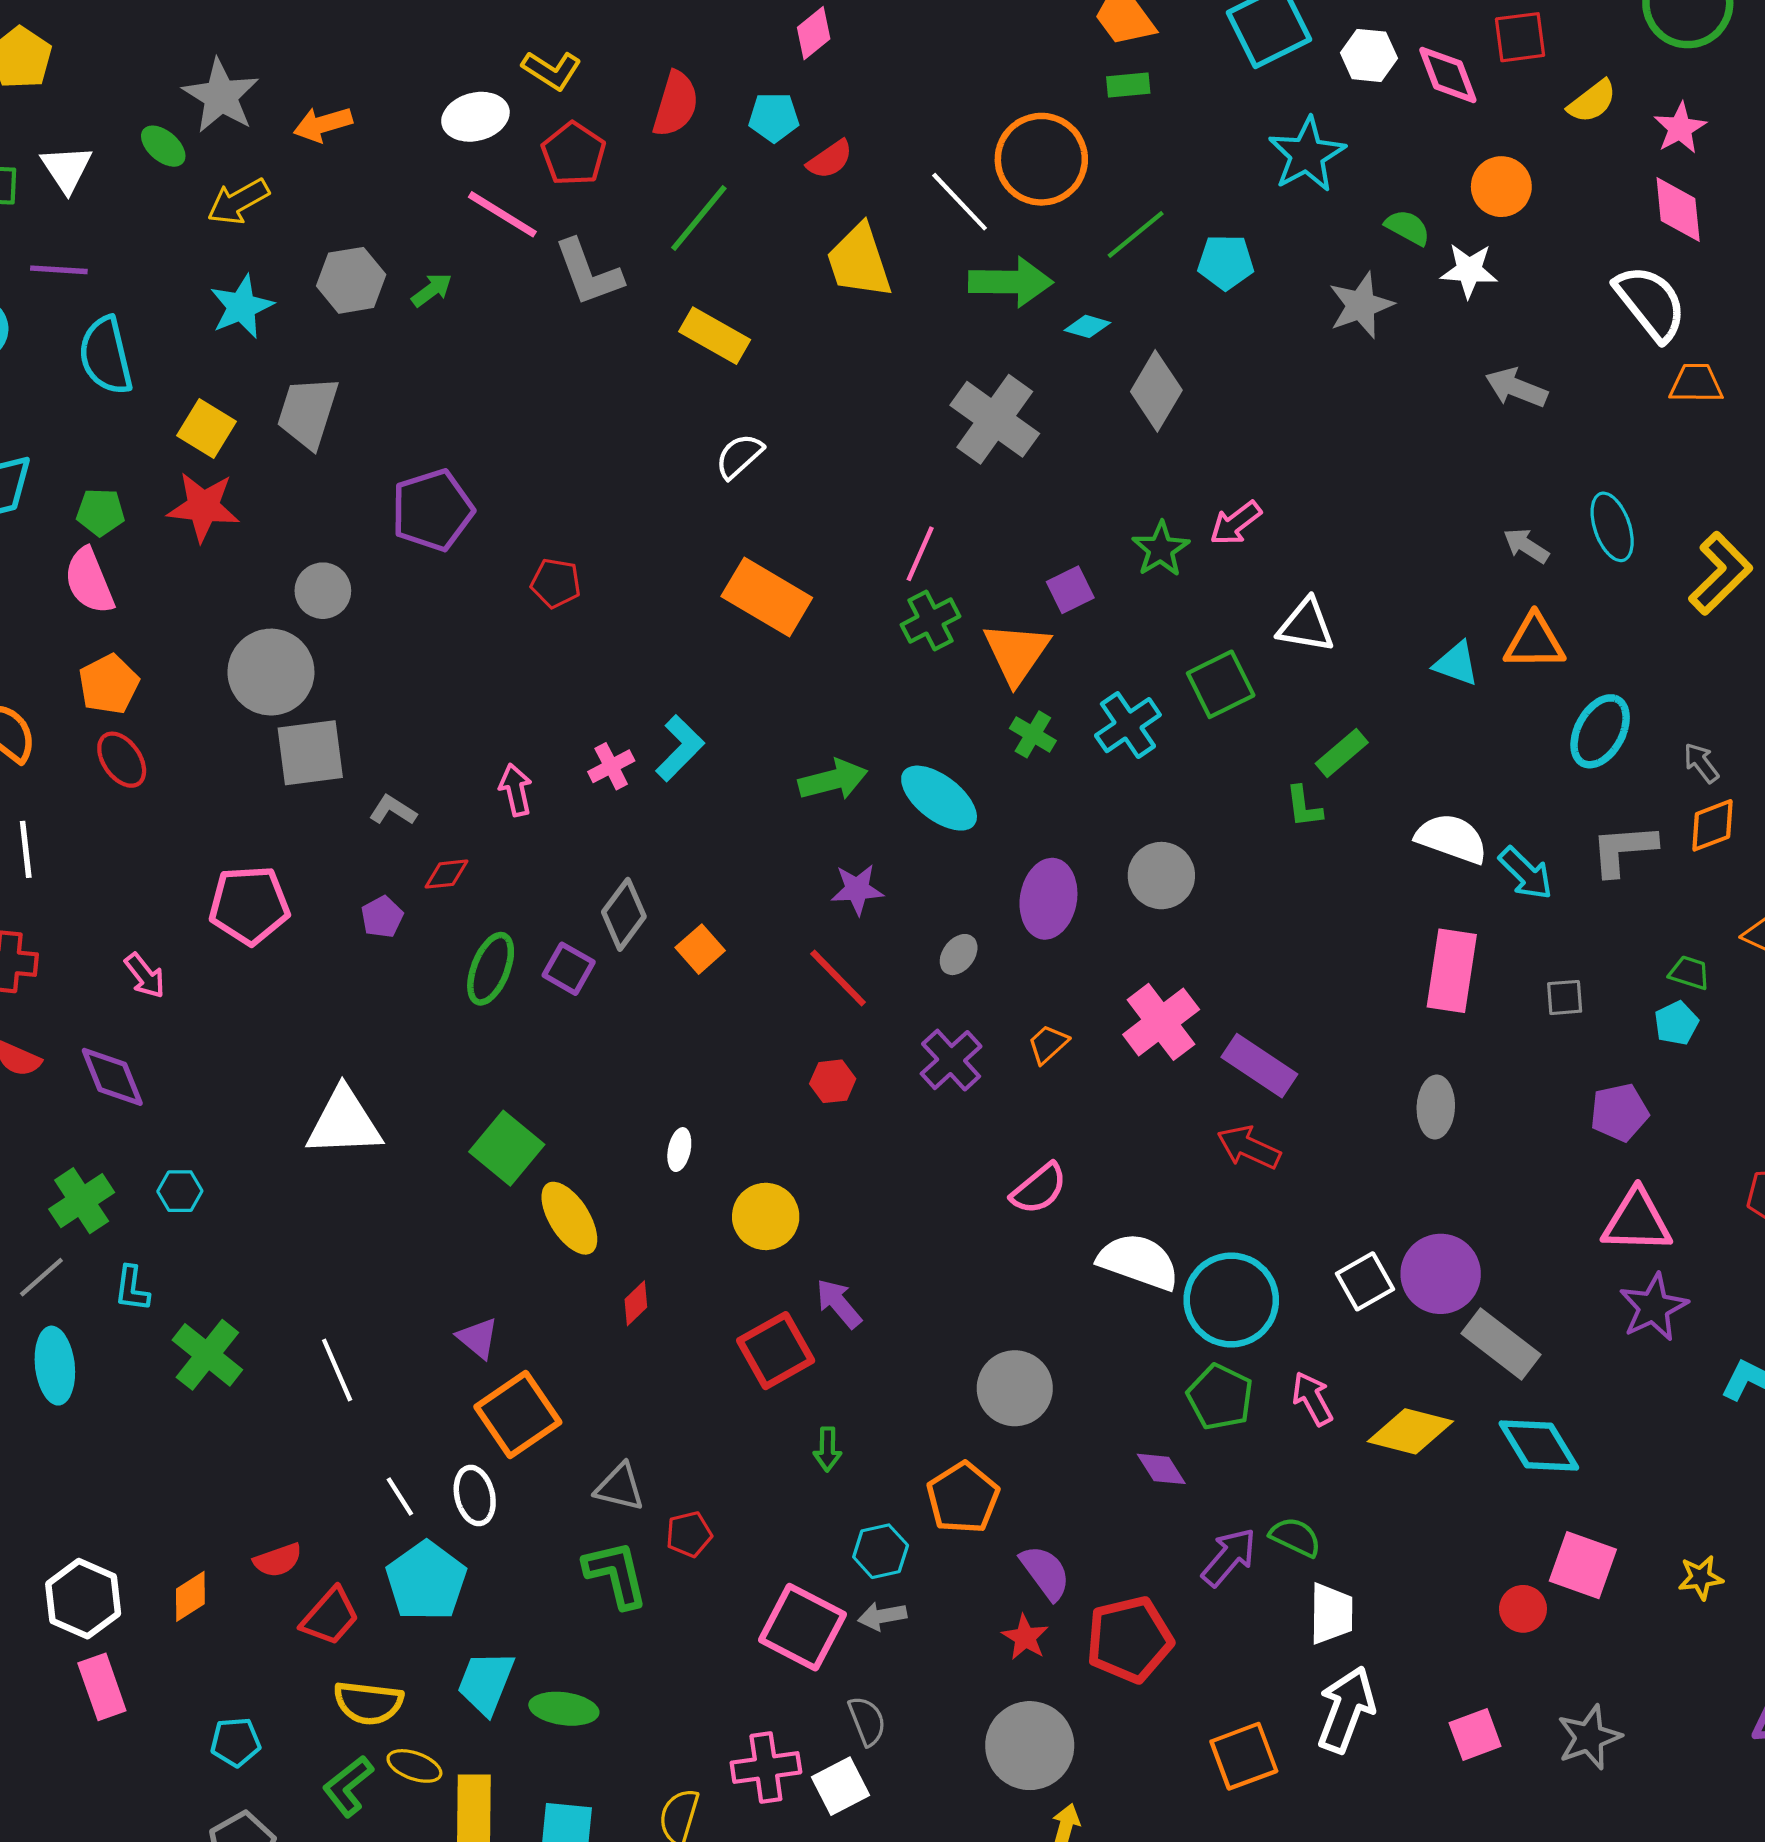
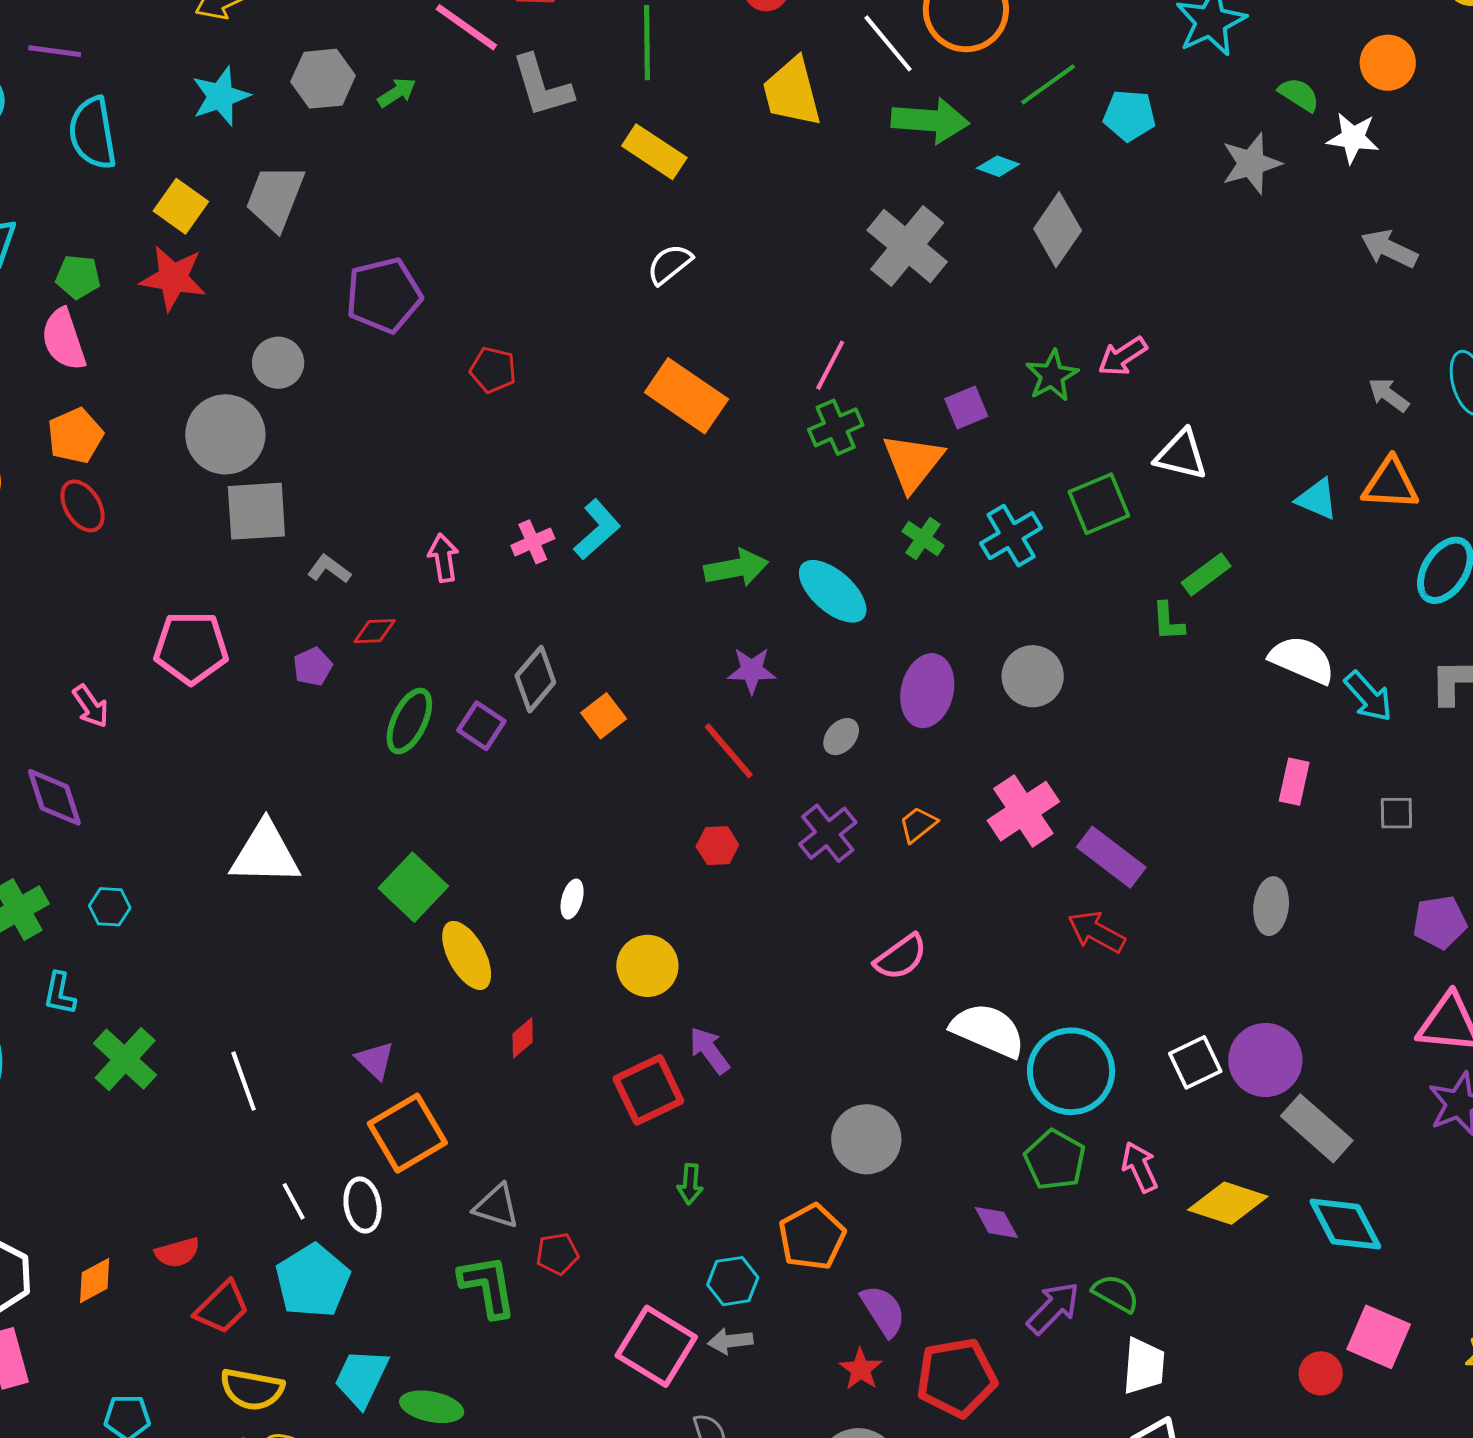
green line: (699, 218) -> (647, 43), turned -44
pink rectangle: (1452, 971) -> (1294, 782), size x0.6

